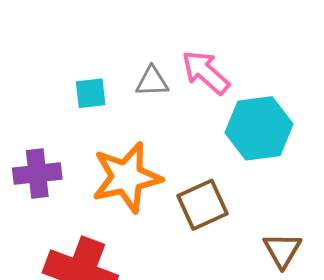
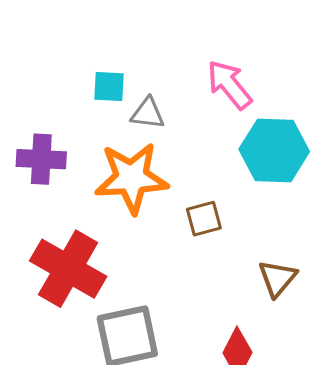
gray triangle: (152, 82) -> (148, 113), moved
brown square: (202, 205) -> (204, 219), size x0.7

